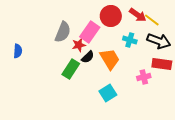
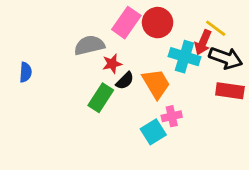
red arrow: (138, 15) -> (203, 42), moved, turned 78
gray semicircle: (63, 32) -> (89, 45), turned -125
pink rectangle: (90, 32) -> (126, 23), moved
cyan cross: (130, 40) -> (184, 57), size x1.5
pink cross: (144, 77) -> (172, 116), moved

